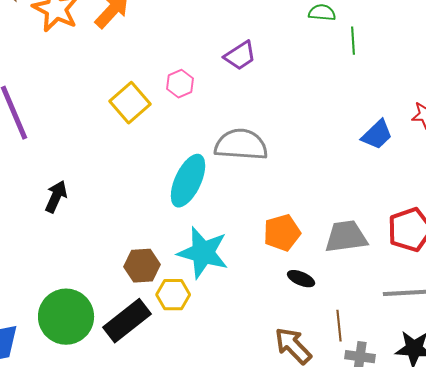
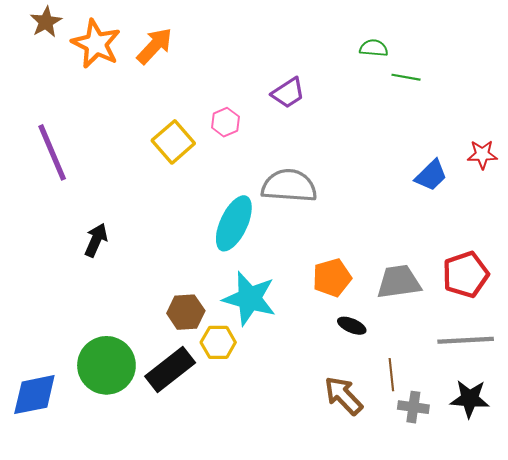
green line: (353, 41) -> (406, 77), turned -76

